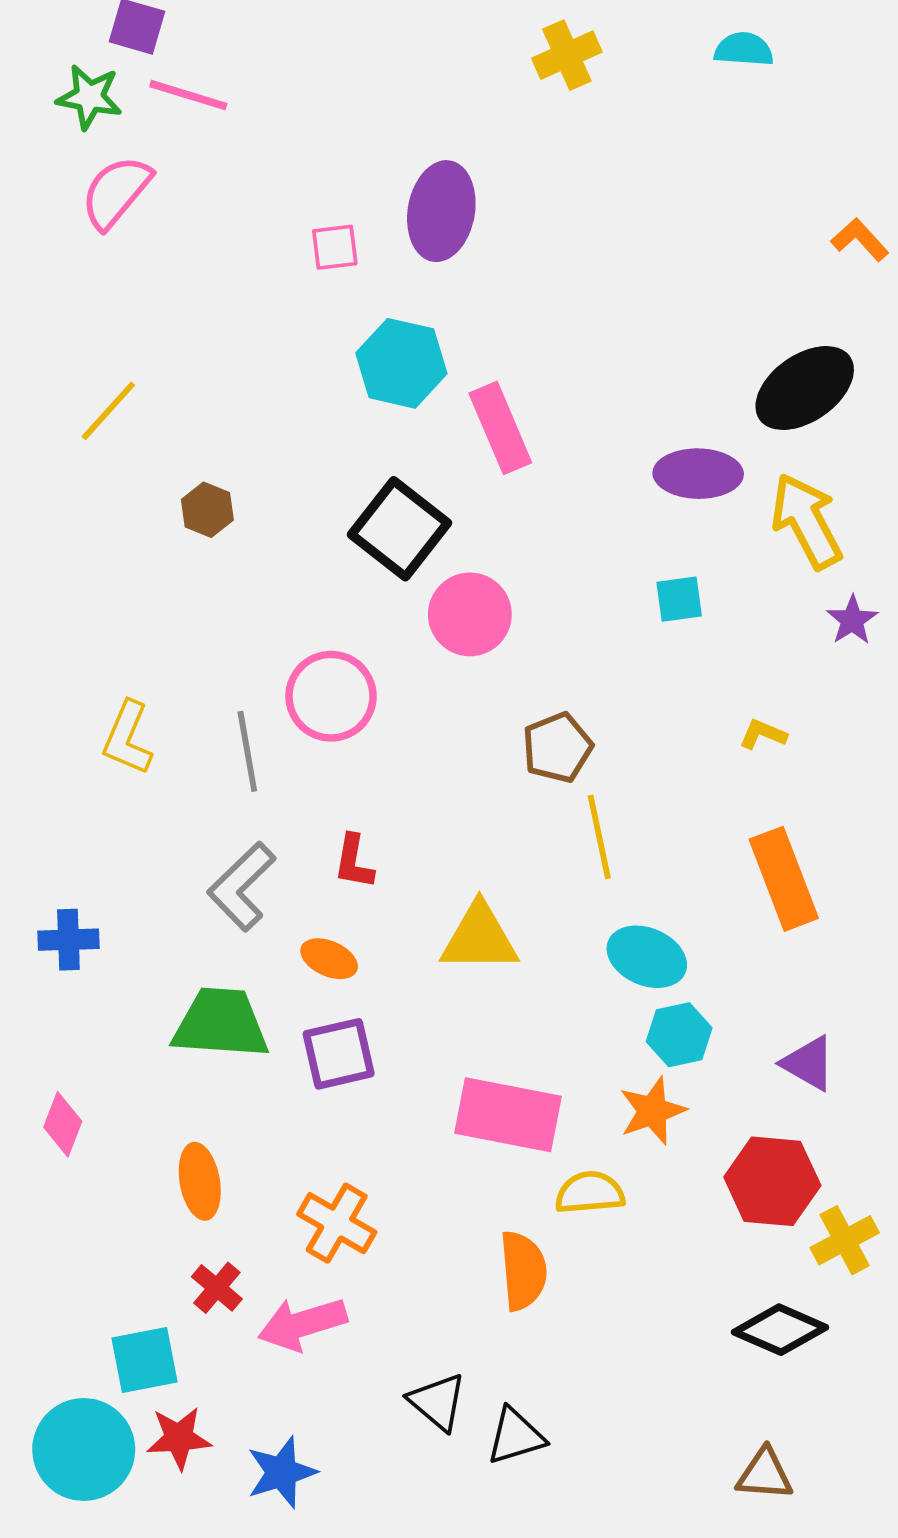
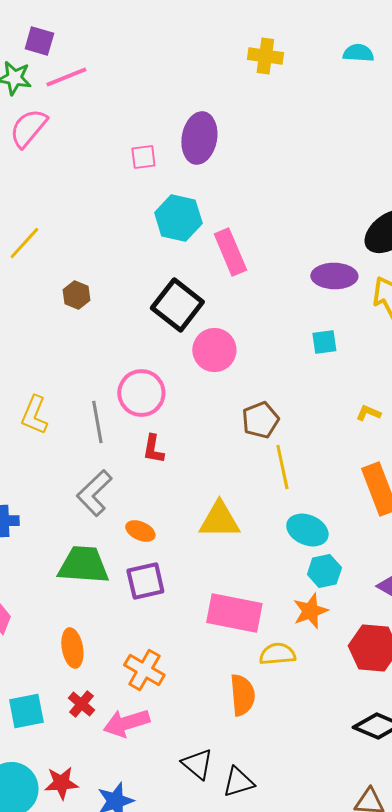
yellow cross: (567, 55) -> (265, 56), turned 32
pink line: (188, 95) -> (66, 77), turned -39
red L-shape: (354, 862) -> (153, 449), moved
cyan square: (145, 1360) -> (26, 711), moved

